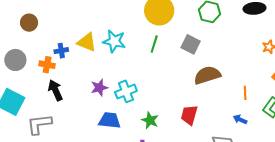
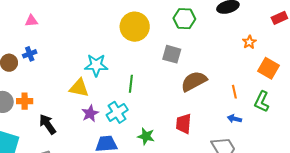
yellow triangle: (87, 42) -> (79, 88), moved
green line: (154, 44) -> (131, 84), moved
blue cross: (61, 51) -> (30, 54), moved
orange cross: (47, 65) -> (25, 101), moved

